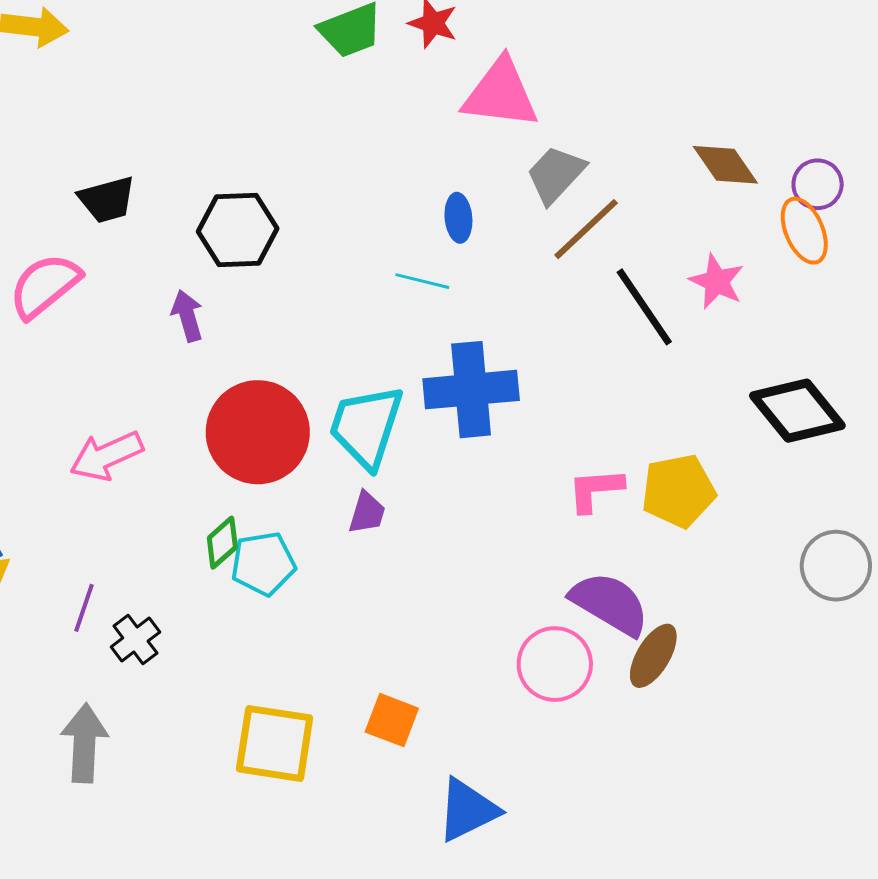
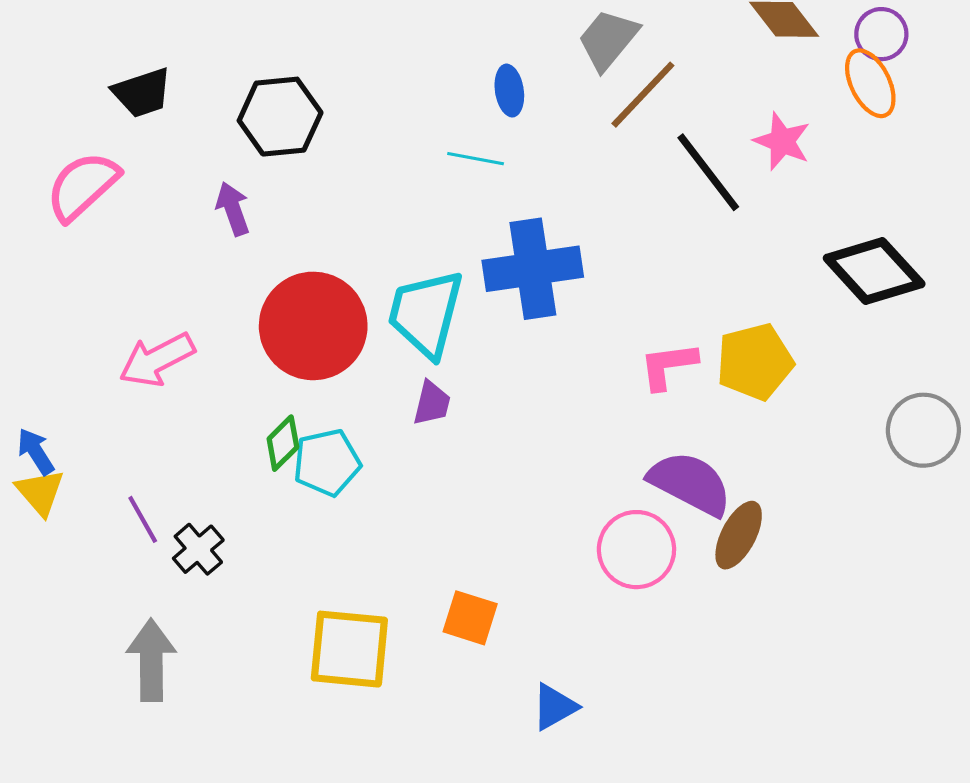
purple line: (84, 608) -> (143, 519), turned -45
blue triangle: (468, 810) -> (554, 707), size x0.7

